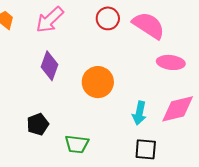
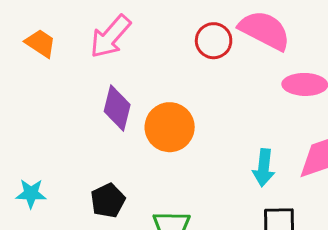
red circle: (108, 18) -> (214, 41), moved
orange circle: (98, 82) -> (170, 127), moved

